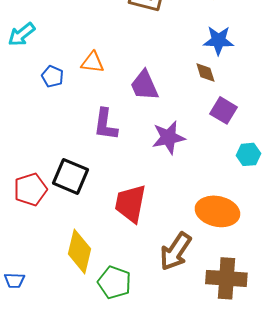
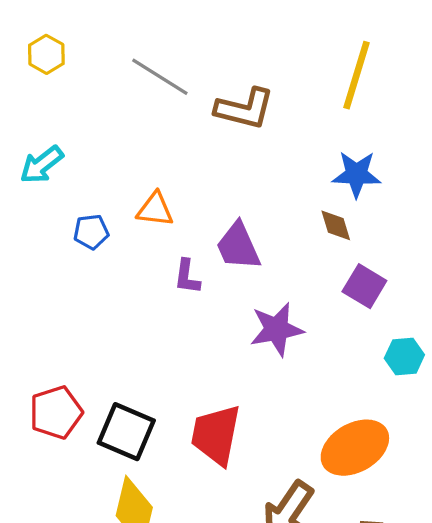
blue pentagon: (52, 76) -> (91, 232), turned -30
purple L-shape: (105, 124) -> (187, 277), moved, size x0.7
black square: (70, 176) -> (126, 432), moved
orange ellipse: (217, 211) -> (355, 448), turned -42

